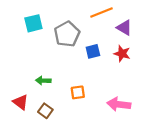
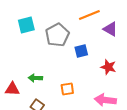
red star: (122, 54) -> (108, 67), moved
red triangle: (21, 102) -> (12, 89), moved, turned -35

